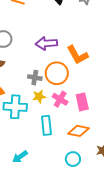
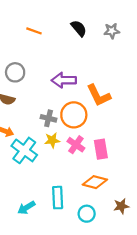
cyan cross: (15, 107) -> (24, 150), turned 30
cyan rectangle: (46, 125) -> (58, 198), moved

